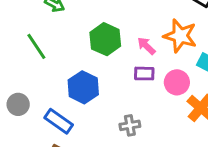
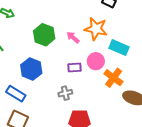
purple rectangle: (144, 74) -> (75, 68), moved

